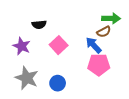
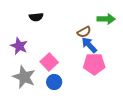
black semicircle: (39, 25) -> (36, 17), moved
brown semicircle: (104, 32) -> (84, 32), moved
pink square: (59, 45) -> (49, 62), moved

